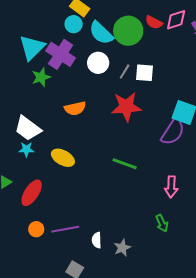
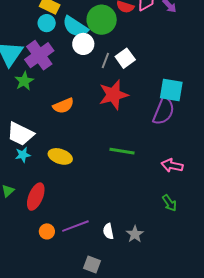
purple cross: (61, 54) -> (39, 55), turned 32
white circle: (98, 63) -> (83, 44), moved
white square: (145, 73) -> (125, 58), turned -30
pink arrow: (171, 187) -> (172, 165), turned 110

